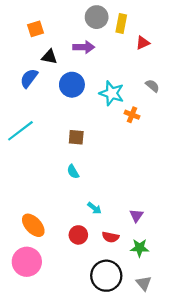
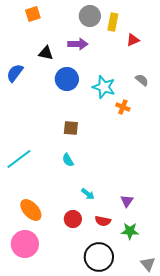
orange square: (35, 29) -> (33, 14), moved
blue semicircle: (29, 78) -> (15, 73), moved
cyan line: (20, 131) -> (19, 159), moved
gray triangle: (144, 283) -> (148, 264), moved

